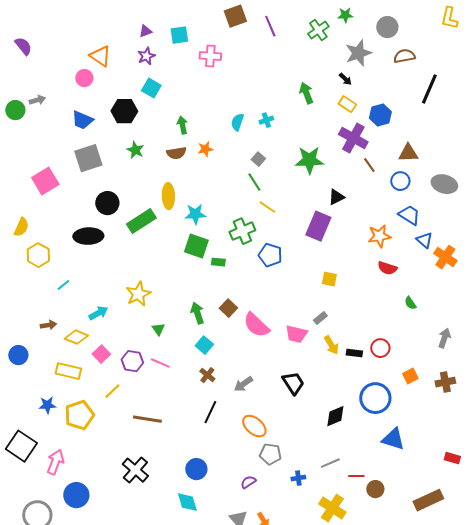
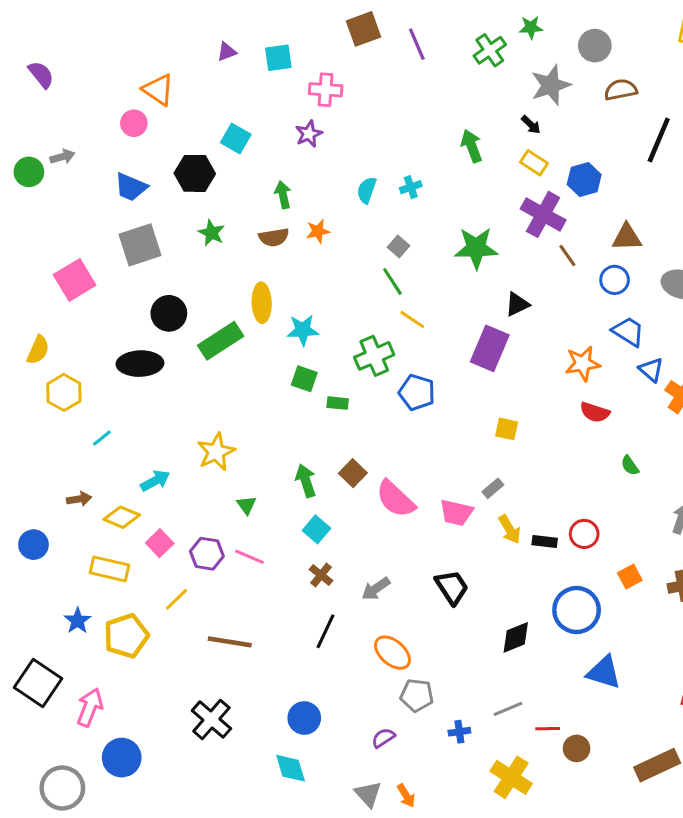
purple star: (146, 56) -> (309, 134), moved
green square: (196, 246) -> (304, 379), size x0.7
blue star: (47, 405) -> (78, 621), turned -30

